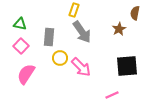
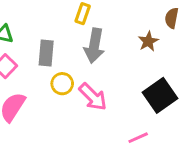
gray arrow: (82, 32) -> (94, 46), turned 45
black square: (127, 66) -> (160, 95), turned -30

